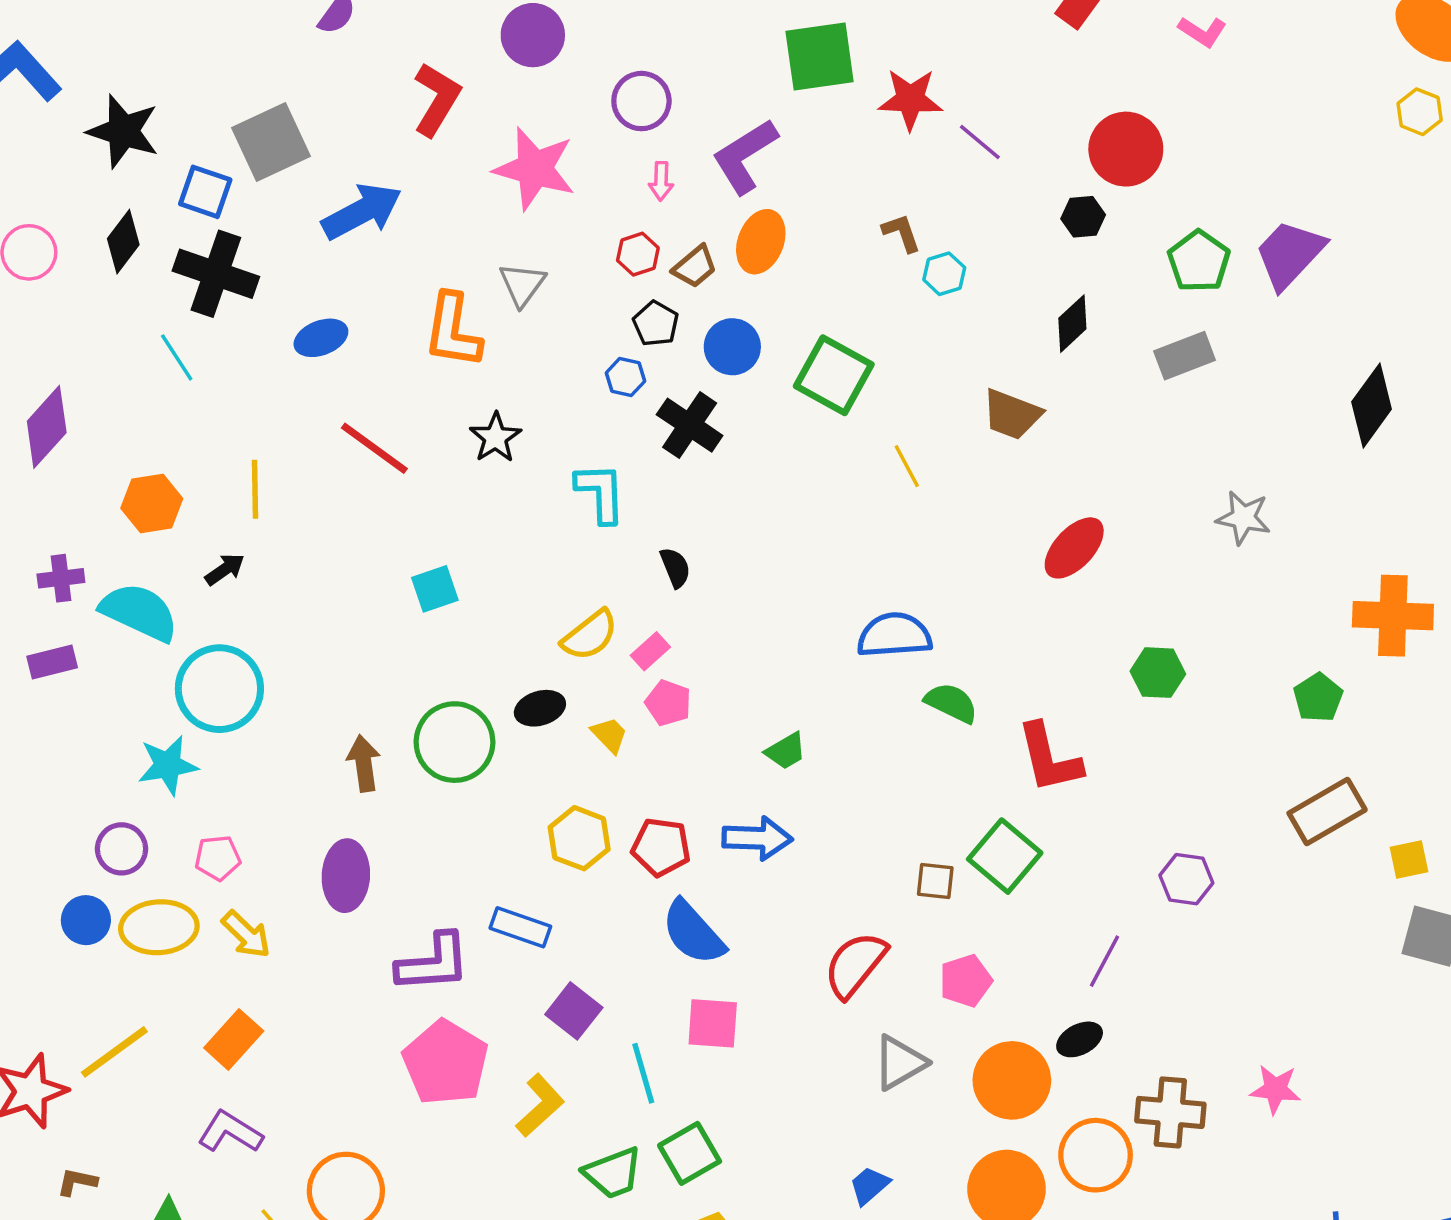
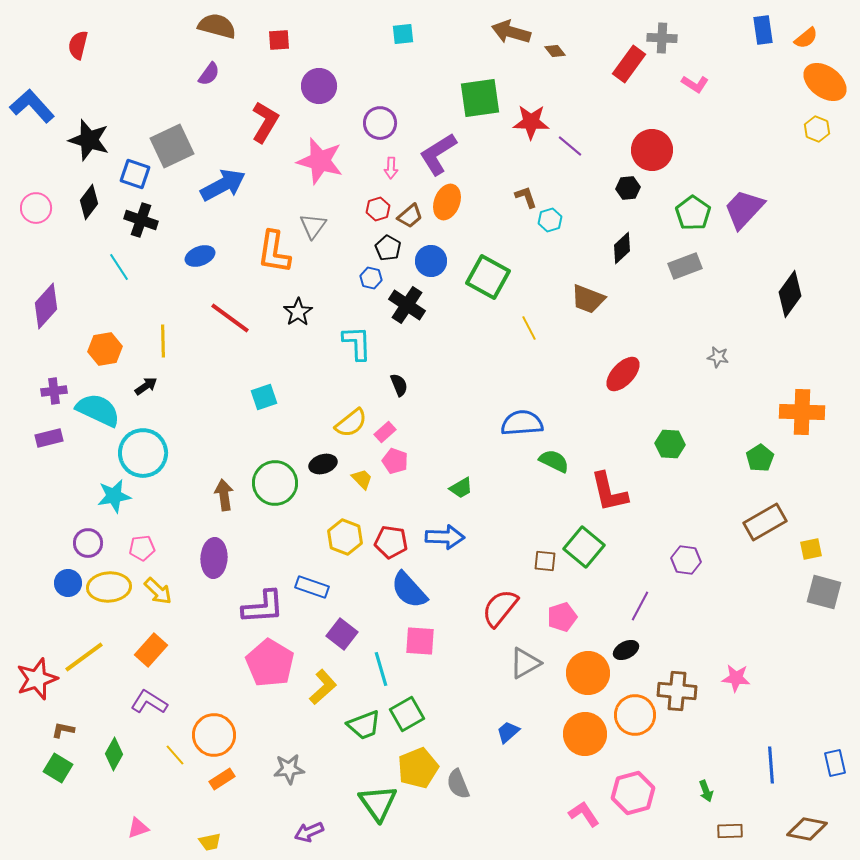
black cross: (216, 274) -> (141, 220), size x0.7
gray star: (1243, 518) -> (718, 357), size x0.7

